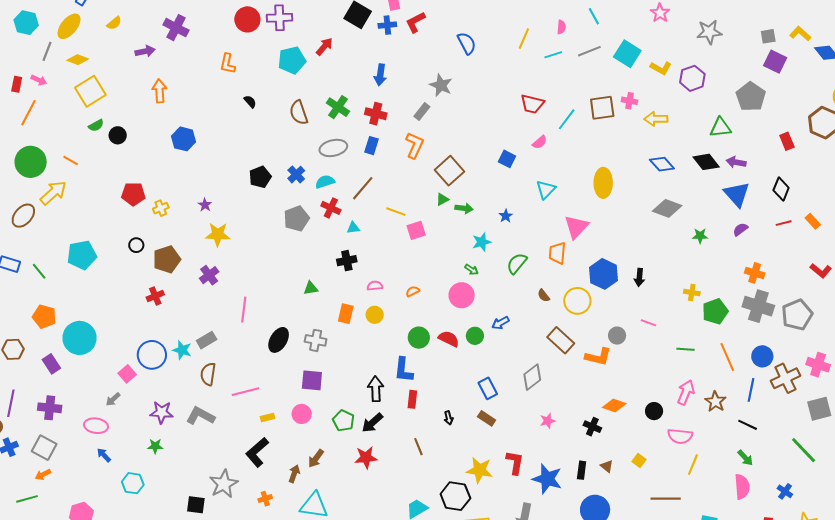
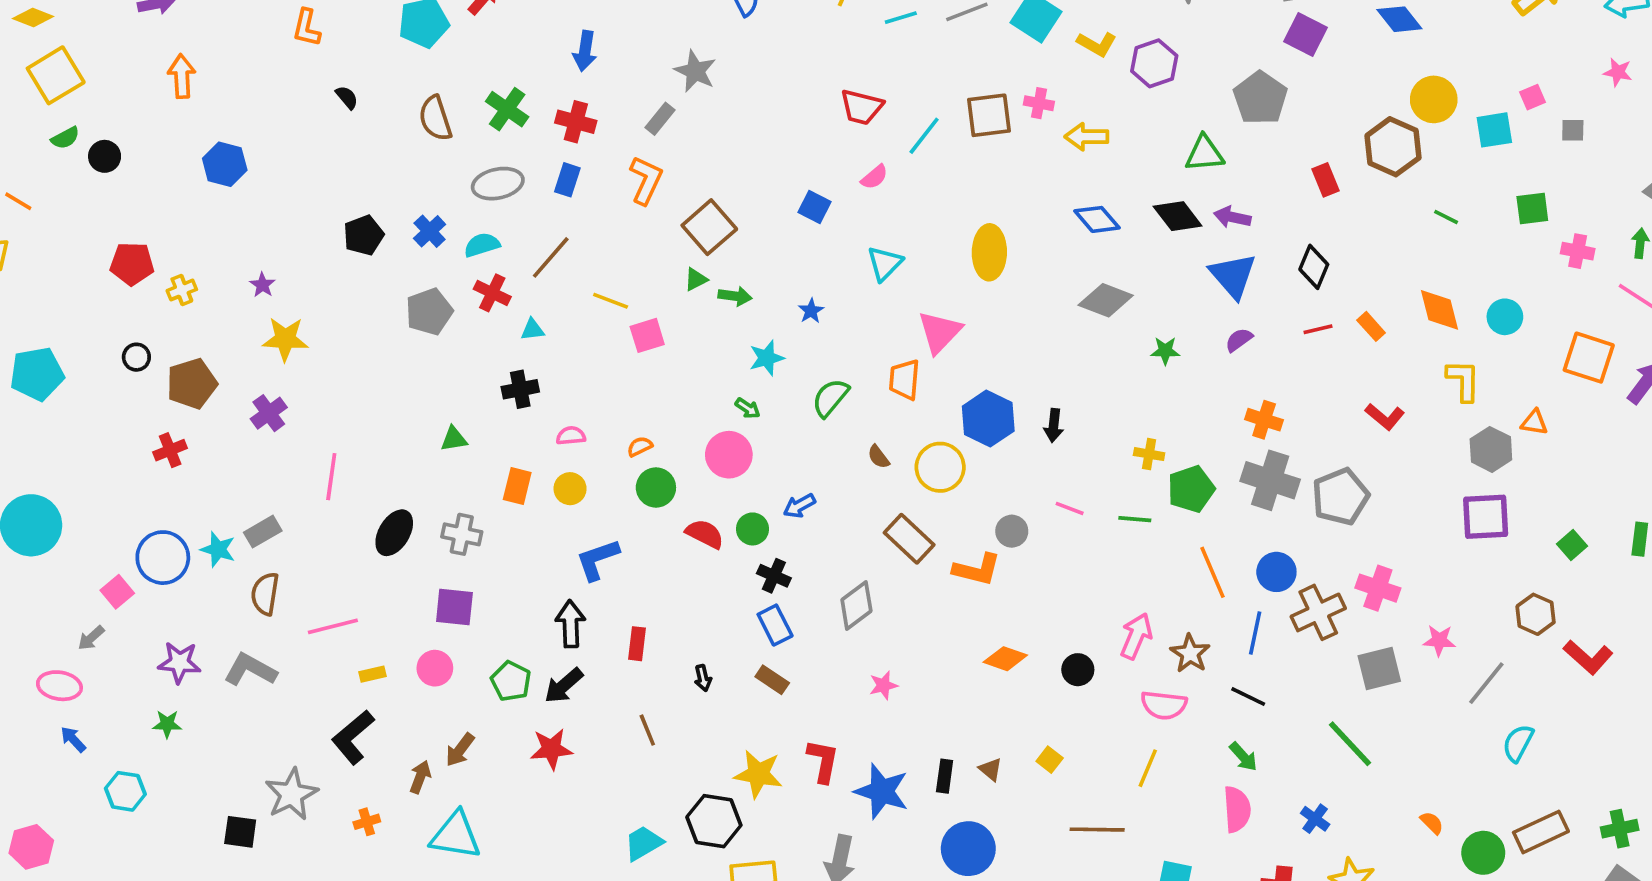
green circle: (419, 338) -> (656, 488), moved
green line: (686, 349) -> (1135, 519), moved
blue L-shape: (403, 370) -> (597, 559), moved, turned 64
black cross: (592, 427) -> (774, 576), moved
pink semicircle: (680, 436) -> (1164, 705), moved

